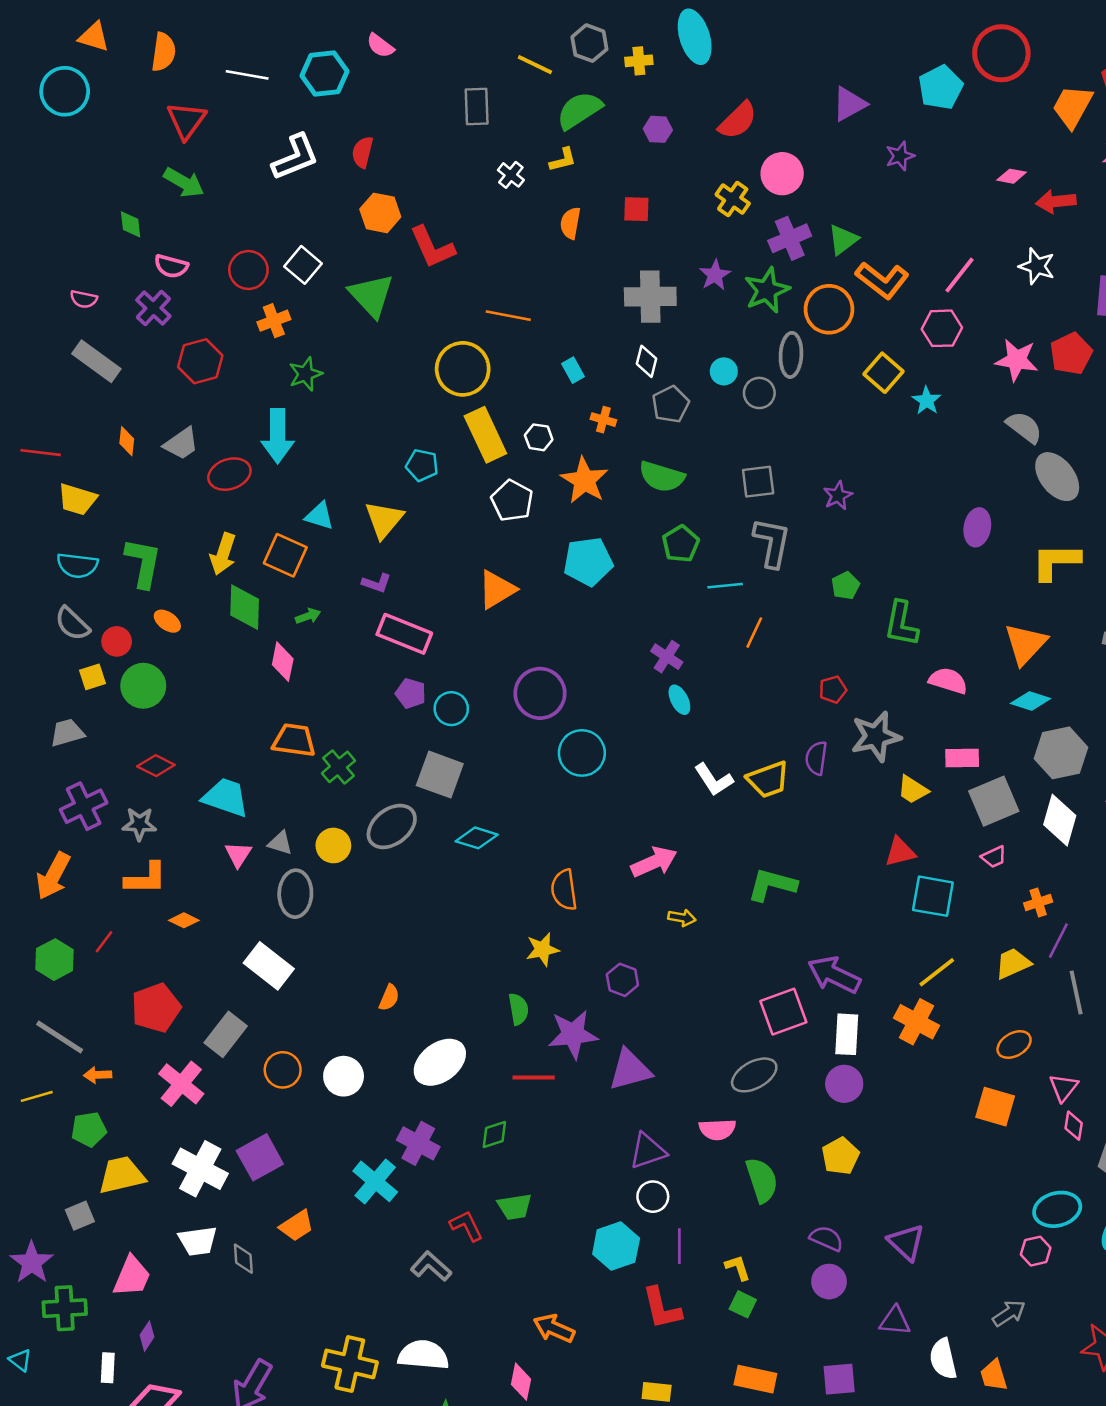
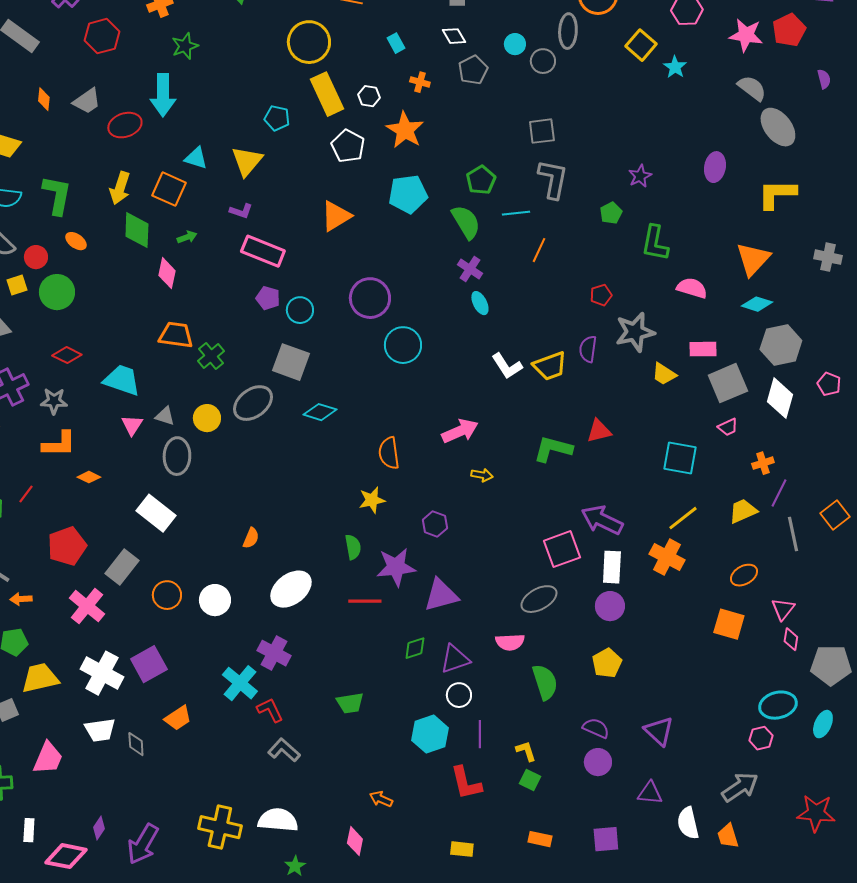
white diamond: (646, 361) -> (454, 36), turned -45
green semicircle: (662, 477) -> (466, 222), moved, turned -138
purple star: (838, 496) -> (640, 176), moved
red triangle: (900, 852) -> (599, 431), moved
green diamond: (494, 1135) -> (415, 648), moved
red L-shape: (466, 1226) -> (270, 710), moved
gray arrow: (1009, 1313) -> (740, 787), size x1.4
orange arrow: (554, 1328) -> (381, 799), size x0.7
purple diamond: (147, 1336) -> (99, 828), moved
orange rectangle: (755, 1379) -> (540, 839), size x0.7

